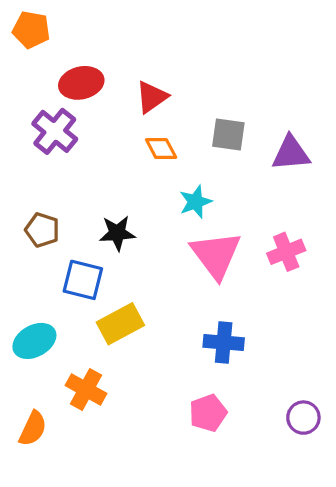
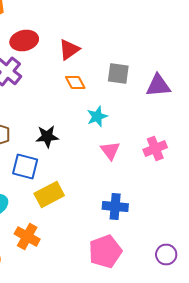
pink triangle: (216, 255) -> (110, 150), size x0.6
pink pentagon: (208, 413) -> (105, 252), size x1.4

